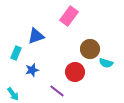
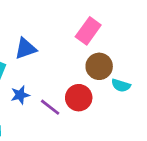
pink rectangle: (69, 16) -> (88, 31), moved
purple line: (57, 91) -> (50, 107), moved

